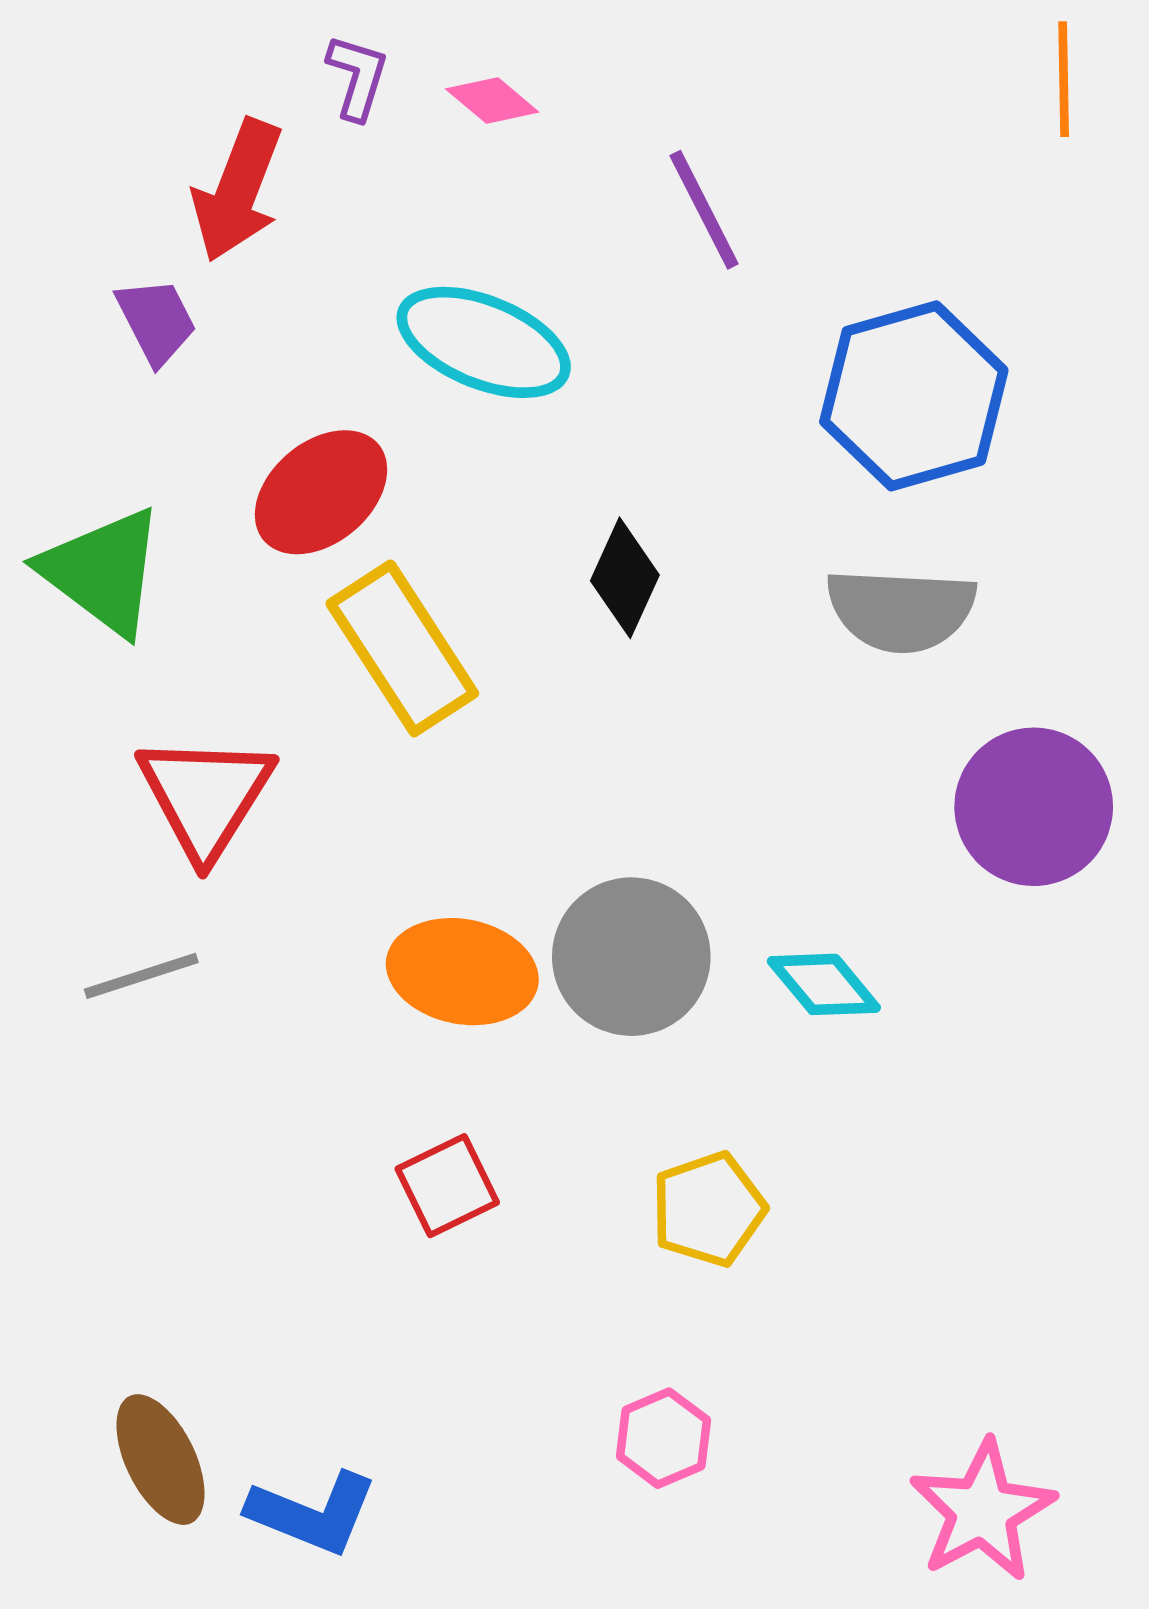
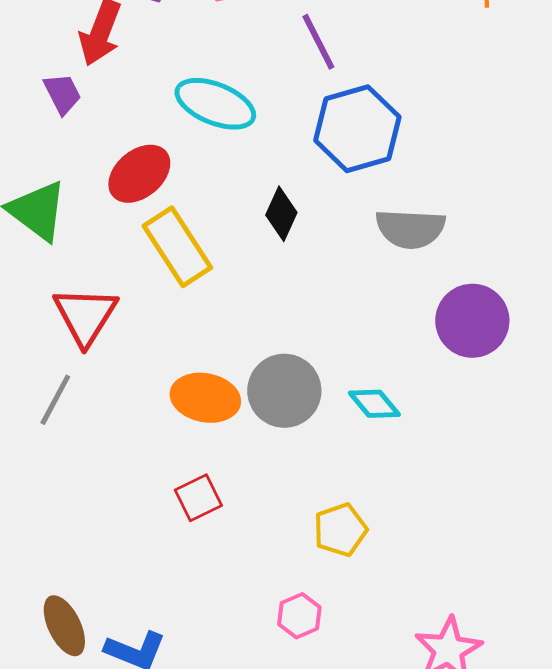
blue hexagon: (914, 396) -> (357, 129), moved
gray line: (141, 976) -> (55, 400), turned -44
yellow pentagon: (708, 1209) -> (340, 530), moved

